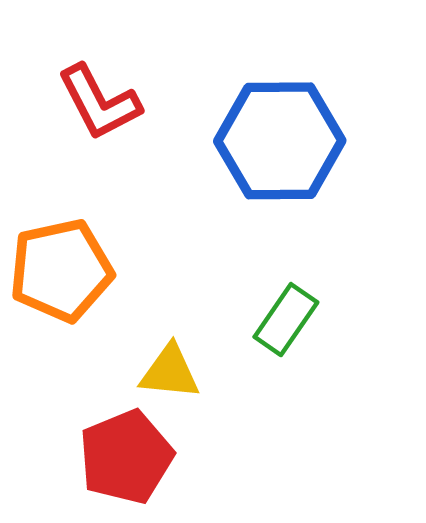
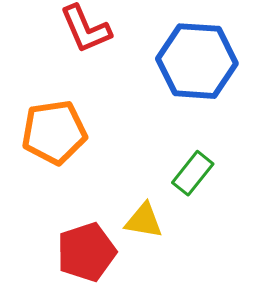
yellow triangle: (170, 372) -> (144, 221), moved

